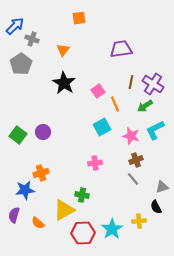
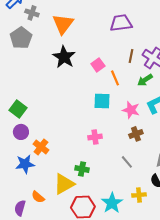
orange triangle: (63, 50) -> (63, 24), size x1.6
cyan square: (102, 127) -> (102, 101), turned 30
purple circle: (43, 132) -> (21, 132), moved
orange cross: (41, 173) -> (41, 147), turned -35
gray line: (133, 179) -> (127, 162), moved
purple semicircle: (14, 215) -> (20, 208), moved

